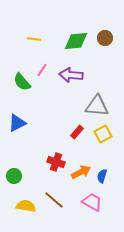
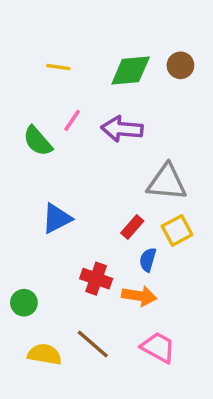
blue triangle: (17, 123) -> (57, 218), moved
orange arrow: (81, 172) -> (139, 296), turned 36
blue semicircle: (102, 176) -> (148, 260), moved

